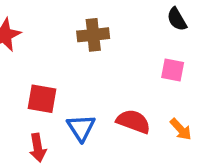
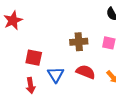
brown cross: (93, 35) -> (79, 42), moved

